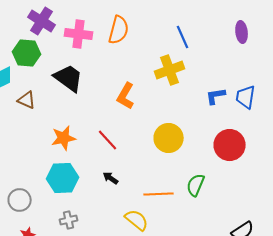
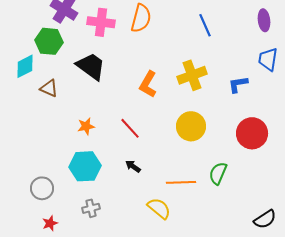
yellow cross: (170, 70) -> (192, 75), moved
blue trapezoid: (246, 97) -> (268, 59), moved
orange star: (64, 138) -> (86, 126), size x0.7

